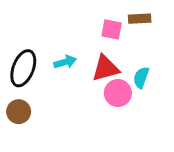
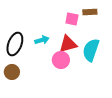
cyan semicircle: (141, 78) -> (91, 50), size x1.6
pink circle: (118, 93) -> (61, 60), moved

